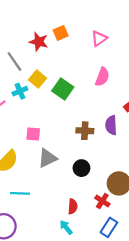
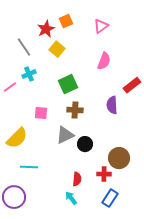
red star: (39, 42) -> (46, 29), turned 30
yellow square: (38, 79) -> (57, 49), moved
green square: (63, 89) -> (68, 84), moved, turned 30
brown cross: (85, 131) -> (75, 110), moved
gray triangle: (47, 158) -> (65, 135), moved
red cross: (102, 201) -> (104, 174), turned -32

